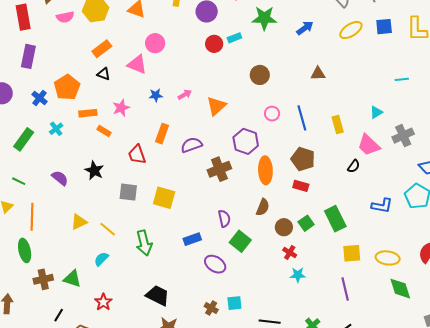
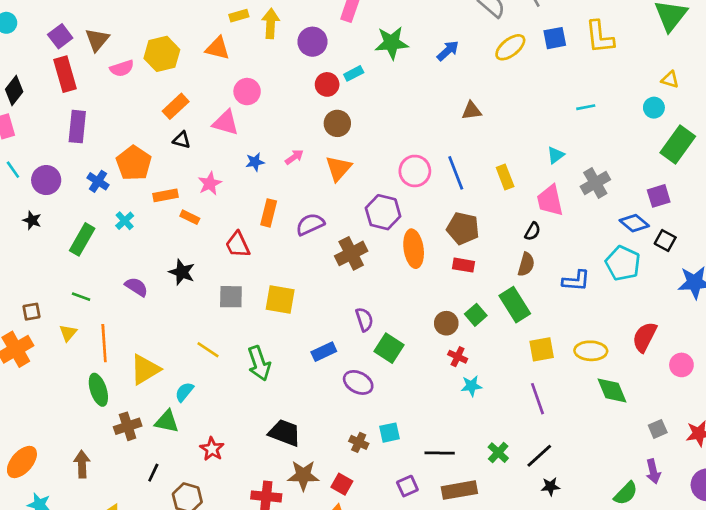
brown circle: (260, 75) -> (337, 123), moved
pink circle: (272, 114) -> (415, 171), size x1.5
pink trapezoid: (369, 145) -> (550, 200), turned 40
brown semicircle: (263, 207) -> (526, 264), moved
yellow triangle: (79, 222) -> (145, 370), moved, size x1.4
cyan semicircle: (101, 259) -> (184, 392), moved

